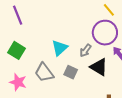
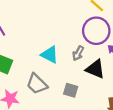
cyan triangle: (60, 48) -> (50, 55), turned -42
gray square: (71, 72) -> (71, 90), moved

